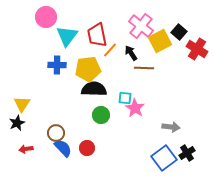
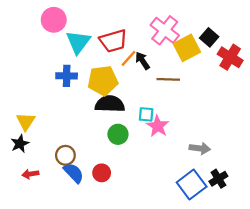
red trapezoid: (97, 35) -> (113, 41), turned -95
black arrow: (131, 53) -> (143, 61), moved

